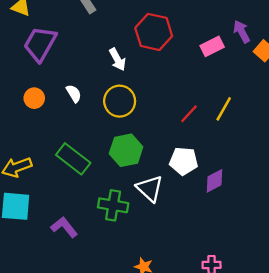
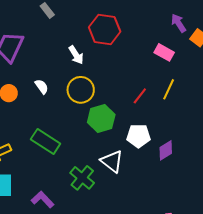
pink rectangle: (212, 46) -> (164, 52), moved, turned 60
green hexagon: (126, 150) -> (101, 119), moved
green cross: (113, 205) -> (82, 178), turned 35

